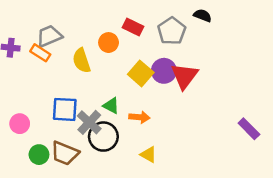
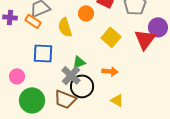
purple circle: (164, 71) -> (158, 27), moved
green triangle: (111, 106) -> (79, 62), moved, turned -48
blue square: (65, 109) -> (43, 53), moved
brown trapezoid: (65, 153) -> (65, 99), moved
green circle: (39, 155) -> (32, 100), size x1.6

